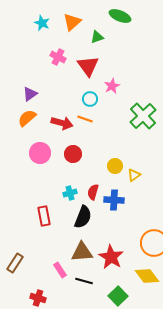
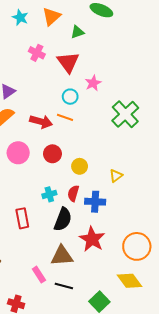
yellow circle: (115, 166) -> (80, 166), moved
red star: (111, 257) -> (92, 239), moved

